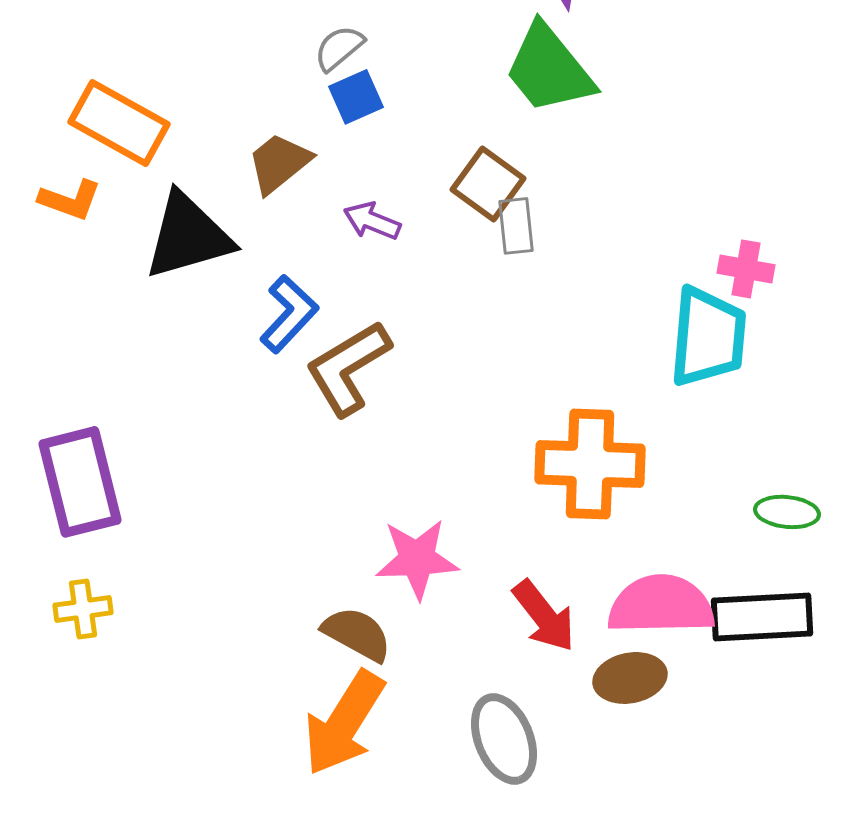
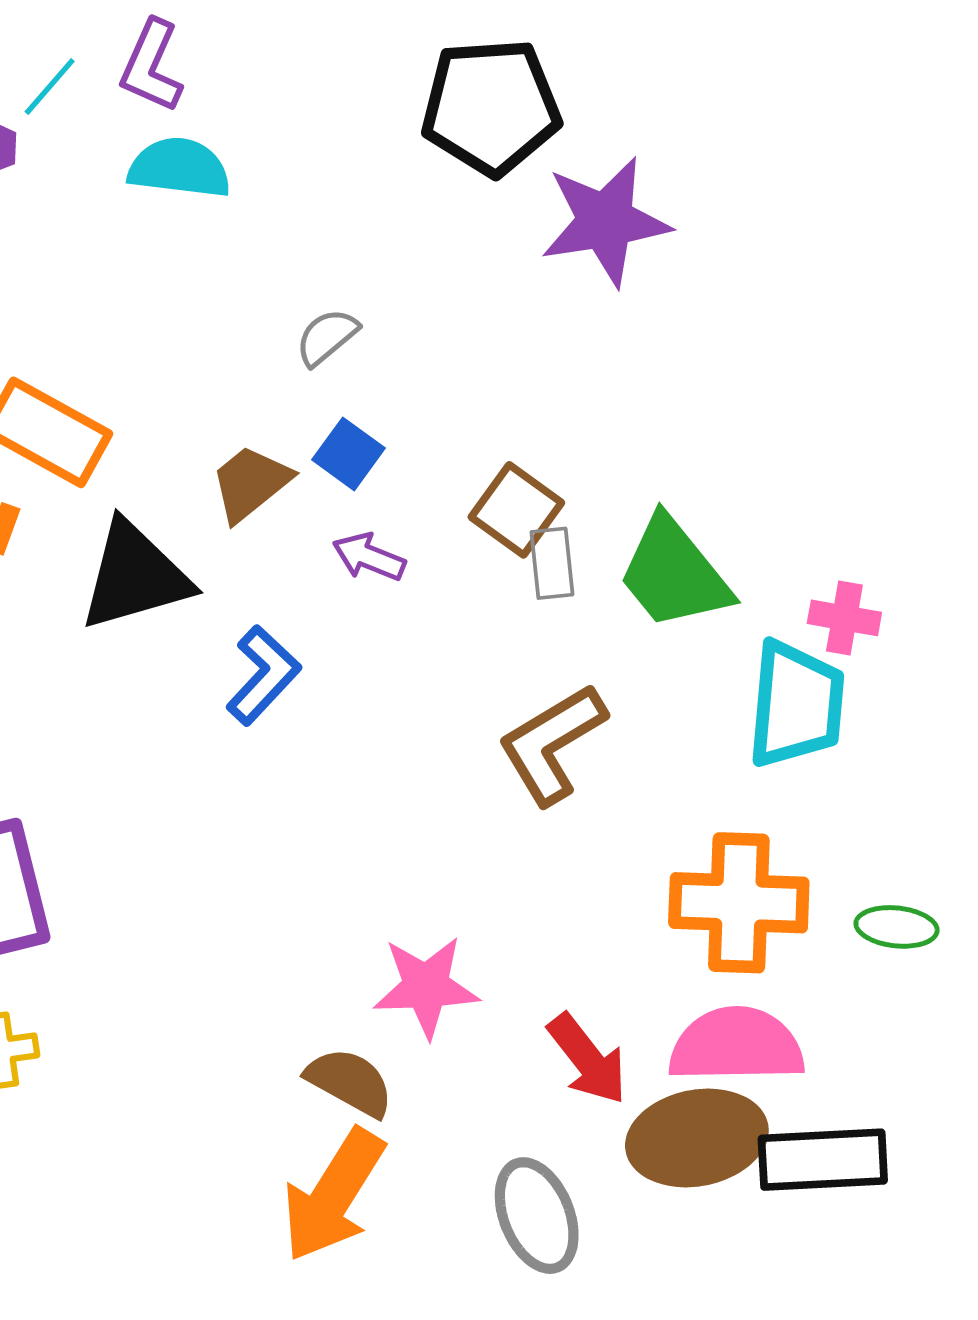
green trapezoid: (549, 69) -> (674, 573), moved
blue square: (356, 97) -> (349, 454), moved, turned -30
brown L-shape: (348, 368) -> (552, 744), moved
orange cross: (590, 464) -> (739, 903), moved
black rectangle: (762, 617) -> (823, 1160), moved
brown ellipse: (630, 678) -> (697, 1138), size x1.5

